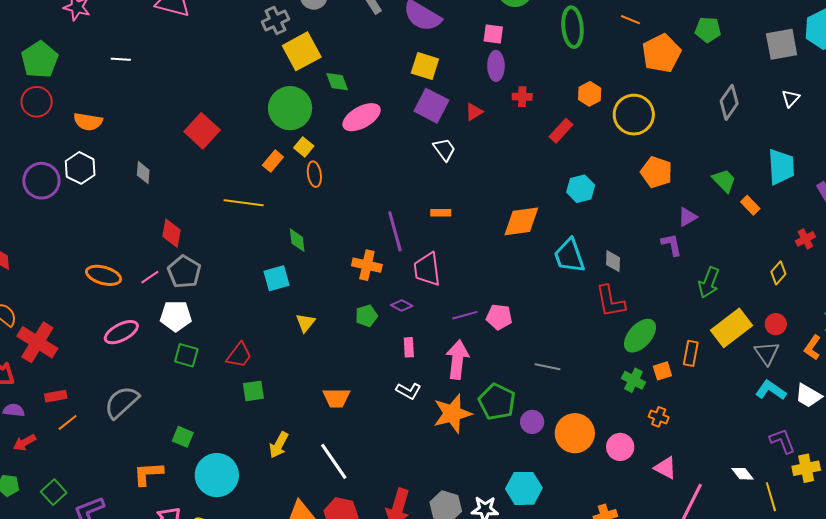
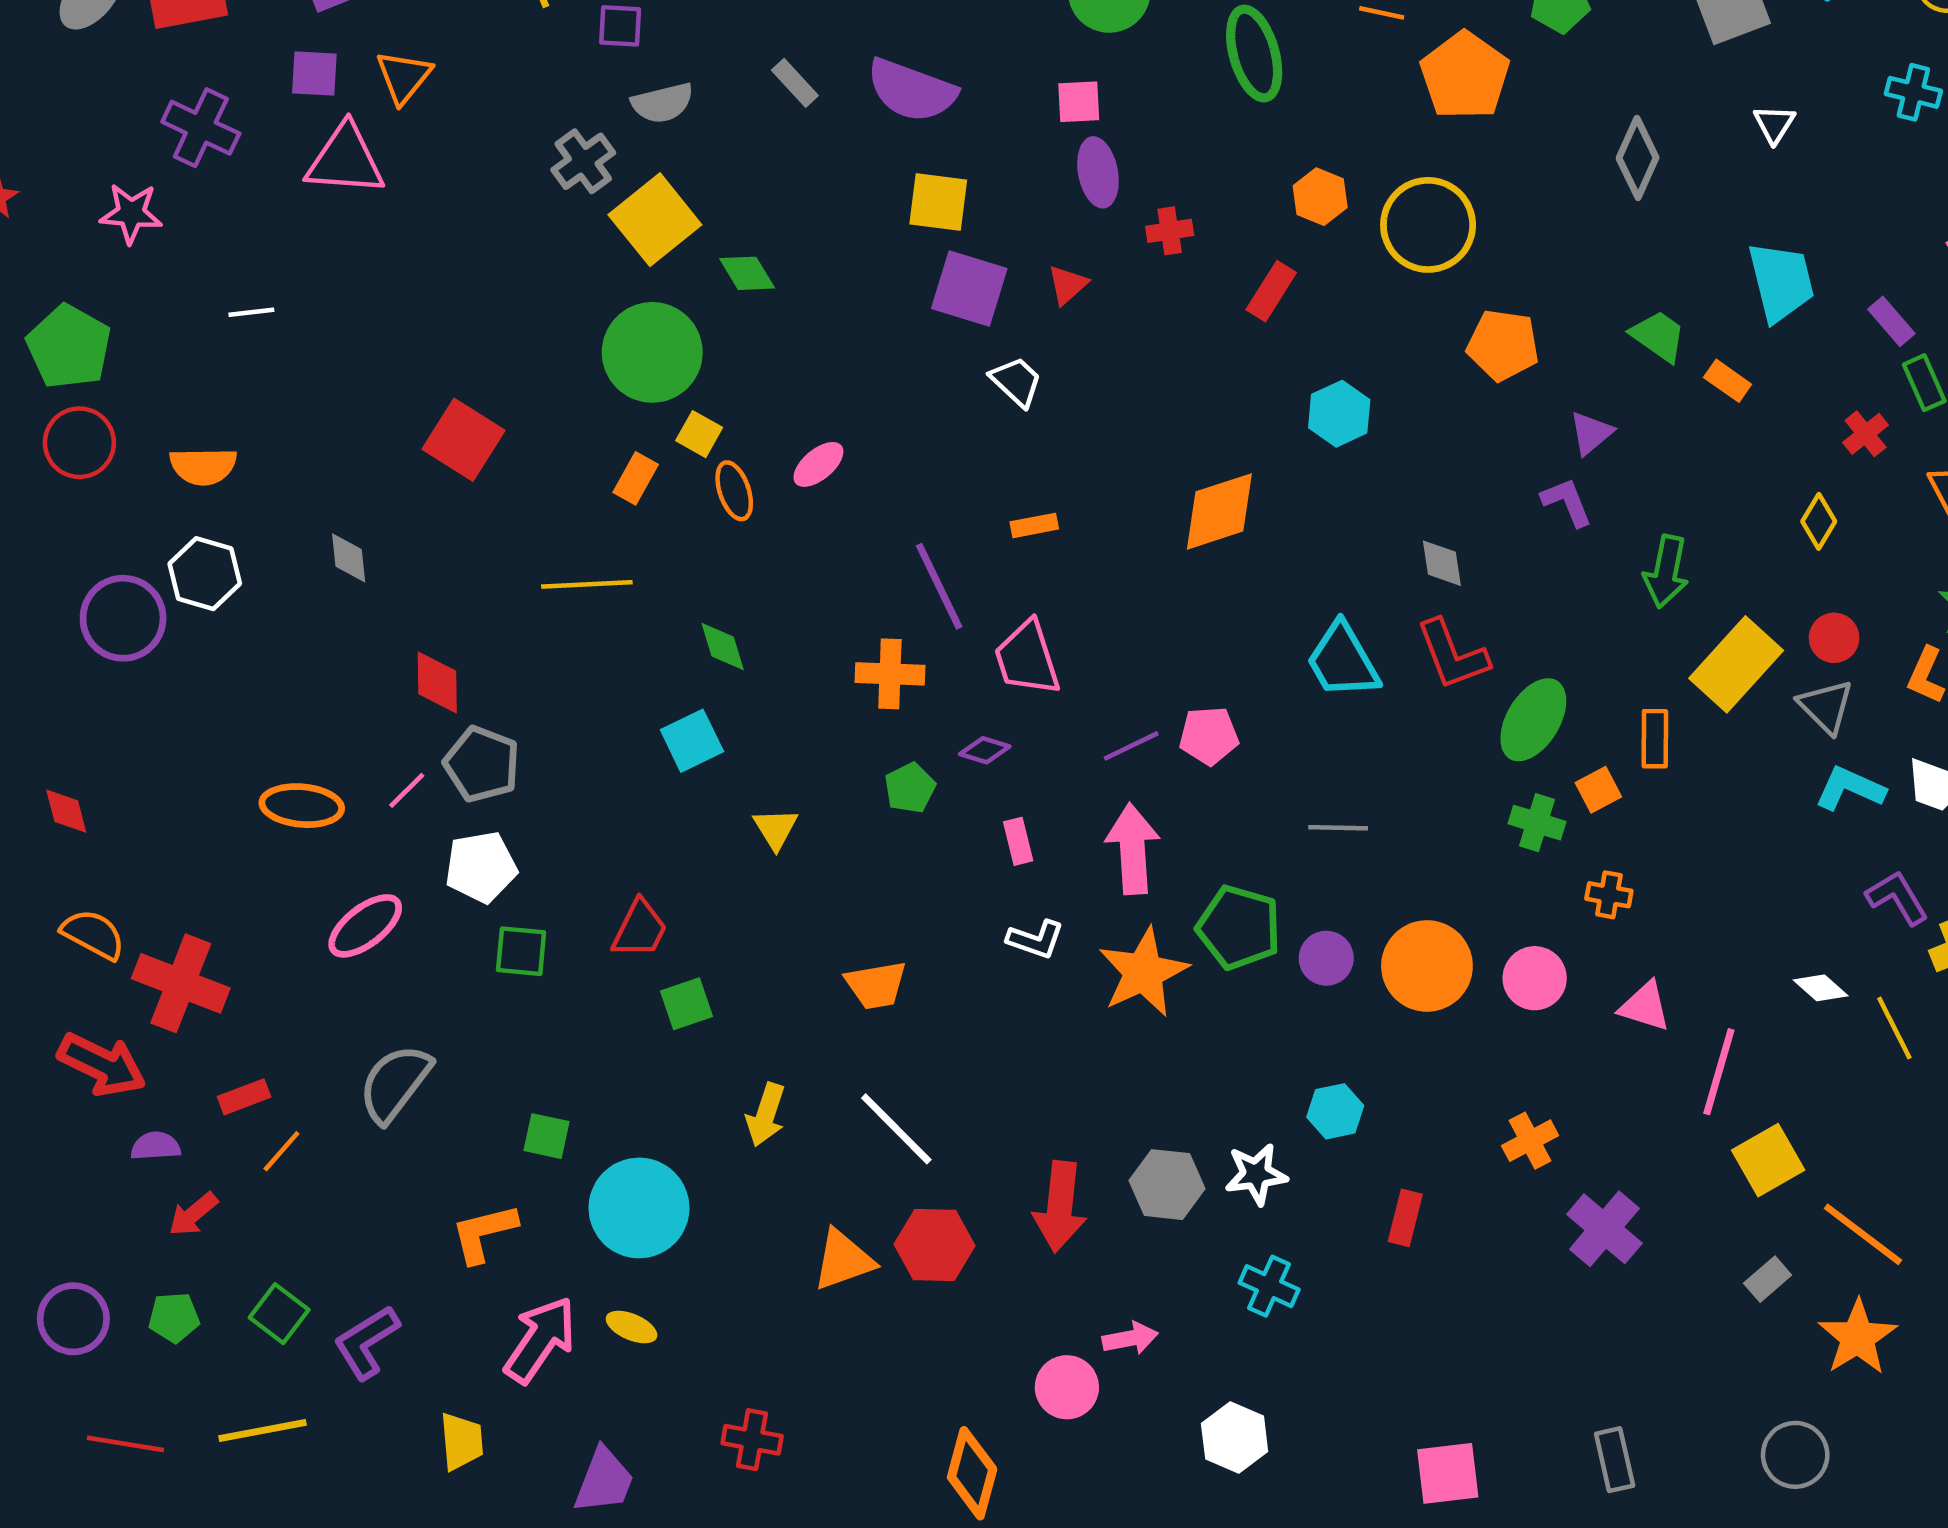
pink ellipse: (362, 117) -> (818, 464), moved, size x0.6
cyan trapezoid: (569, 256) -> (1343, 661), moved
cyan hexagon: (524, 488) -> (1335, 1111), size x0.7

